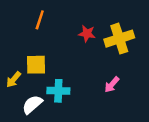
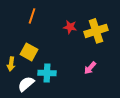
yellow square: (36, 65) -> (29, 52), turned 30
yellow arrow: (14, 80) -> (11, 64), turned -32

